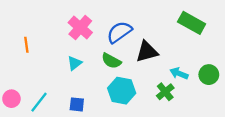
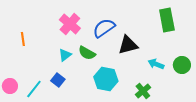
green rectangle: (192, 23) -> (167, 20), turned 50
green semicircle: (111, 61) -> (87, 53), moved
green cross: (165, 92) -> (143, 91), moved
blue square: (77, 104) -> (58, 80), moved, turned 32

